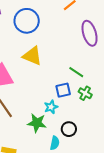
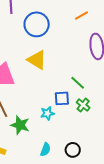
green star: (37, 123) -> (20, 125), moved
black circle: (69, 129) -> (73, 150), moved

